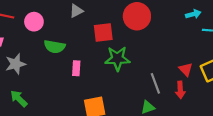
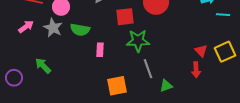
gray star: (16, 64) -> (53, 28), moved, turned -30
gray line: (155, 83) -> (148, 69), moved
green arrow: (19, 99) -> (43, 66), moved

